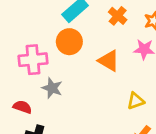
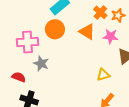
orange cross: (118, 16) -> (100, 12), moved
orange triangle: (109, 61) -> (87, 32), moved

